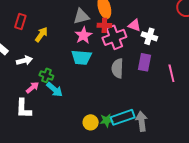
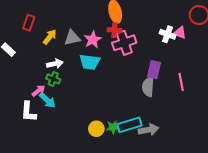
gray triangle: (81, 16) -> (72, 38), moved
pink triangle: (134, 25) -> (180, 33), moved
white cross: (149, 36) -> (168, 34), moved
white arrow: (24, 61) -> (55, 64), moved
gray semicircle: (117, 68) -> (148, 87), moved
cyan arrow: (54, 89) -> (47, 100), moved
gray arrow: (142, 121) -> (149, 130), turned 84

